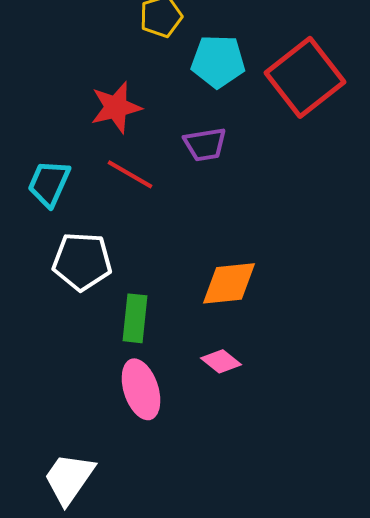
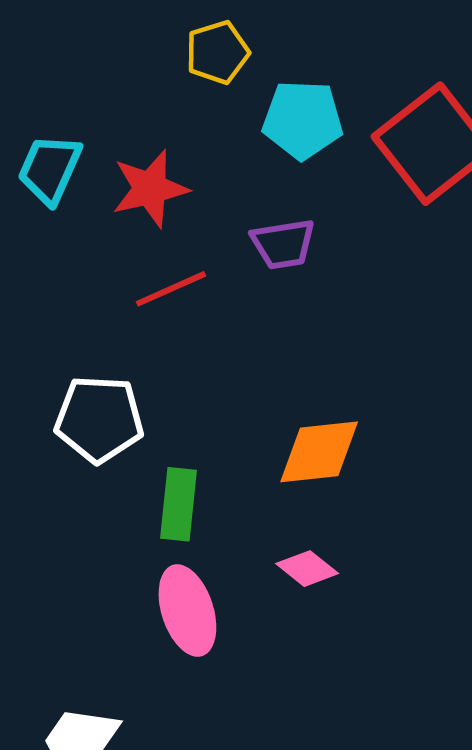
red line: (130, 174) -> (171, 289), turned -54
cyan trapezoid: (49, 183) -> (50, 169), moved

